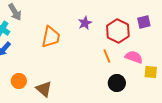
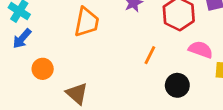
orange line: (107, 56) -> (150, 55), moved, turned 48
orange circle: (19, 81) -> (43, 69), moved

